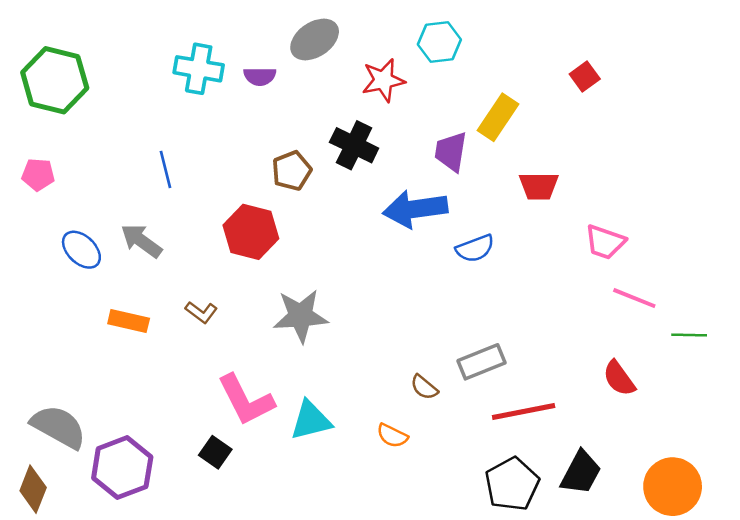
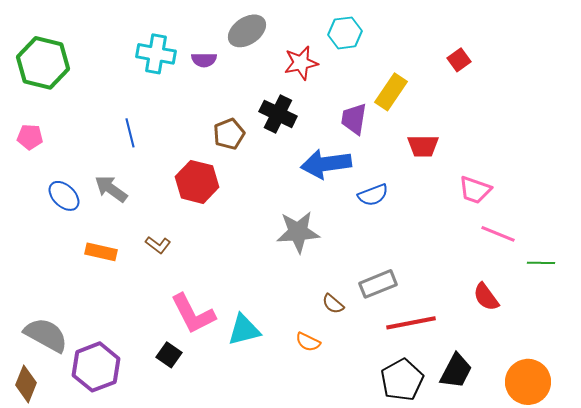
gray star: (301, 316) -> (298, 232), moved

